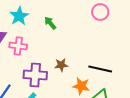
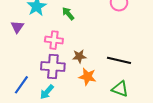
pink cross: (18, 46) -> (54, 40), moved
orange star: (81, 86) -> (87, 77), moved

